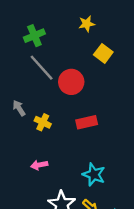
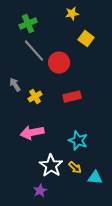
yellow cross: (43, 122) -> (35, 97), turned 32
pink arrow: (39, 165) -> (32, 133), size x1.6

